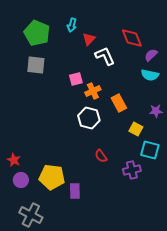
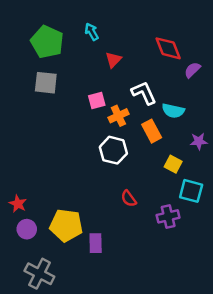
cyan arrow: (72, 25) -> (92, 32), turned 136
red triangle: (89, 39) -> (113, 60), moved
white L-shape: (105, 56) -> (144, 93), moved
cyan semicircle: (150, 75) -> (173, 111), moved

